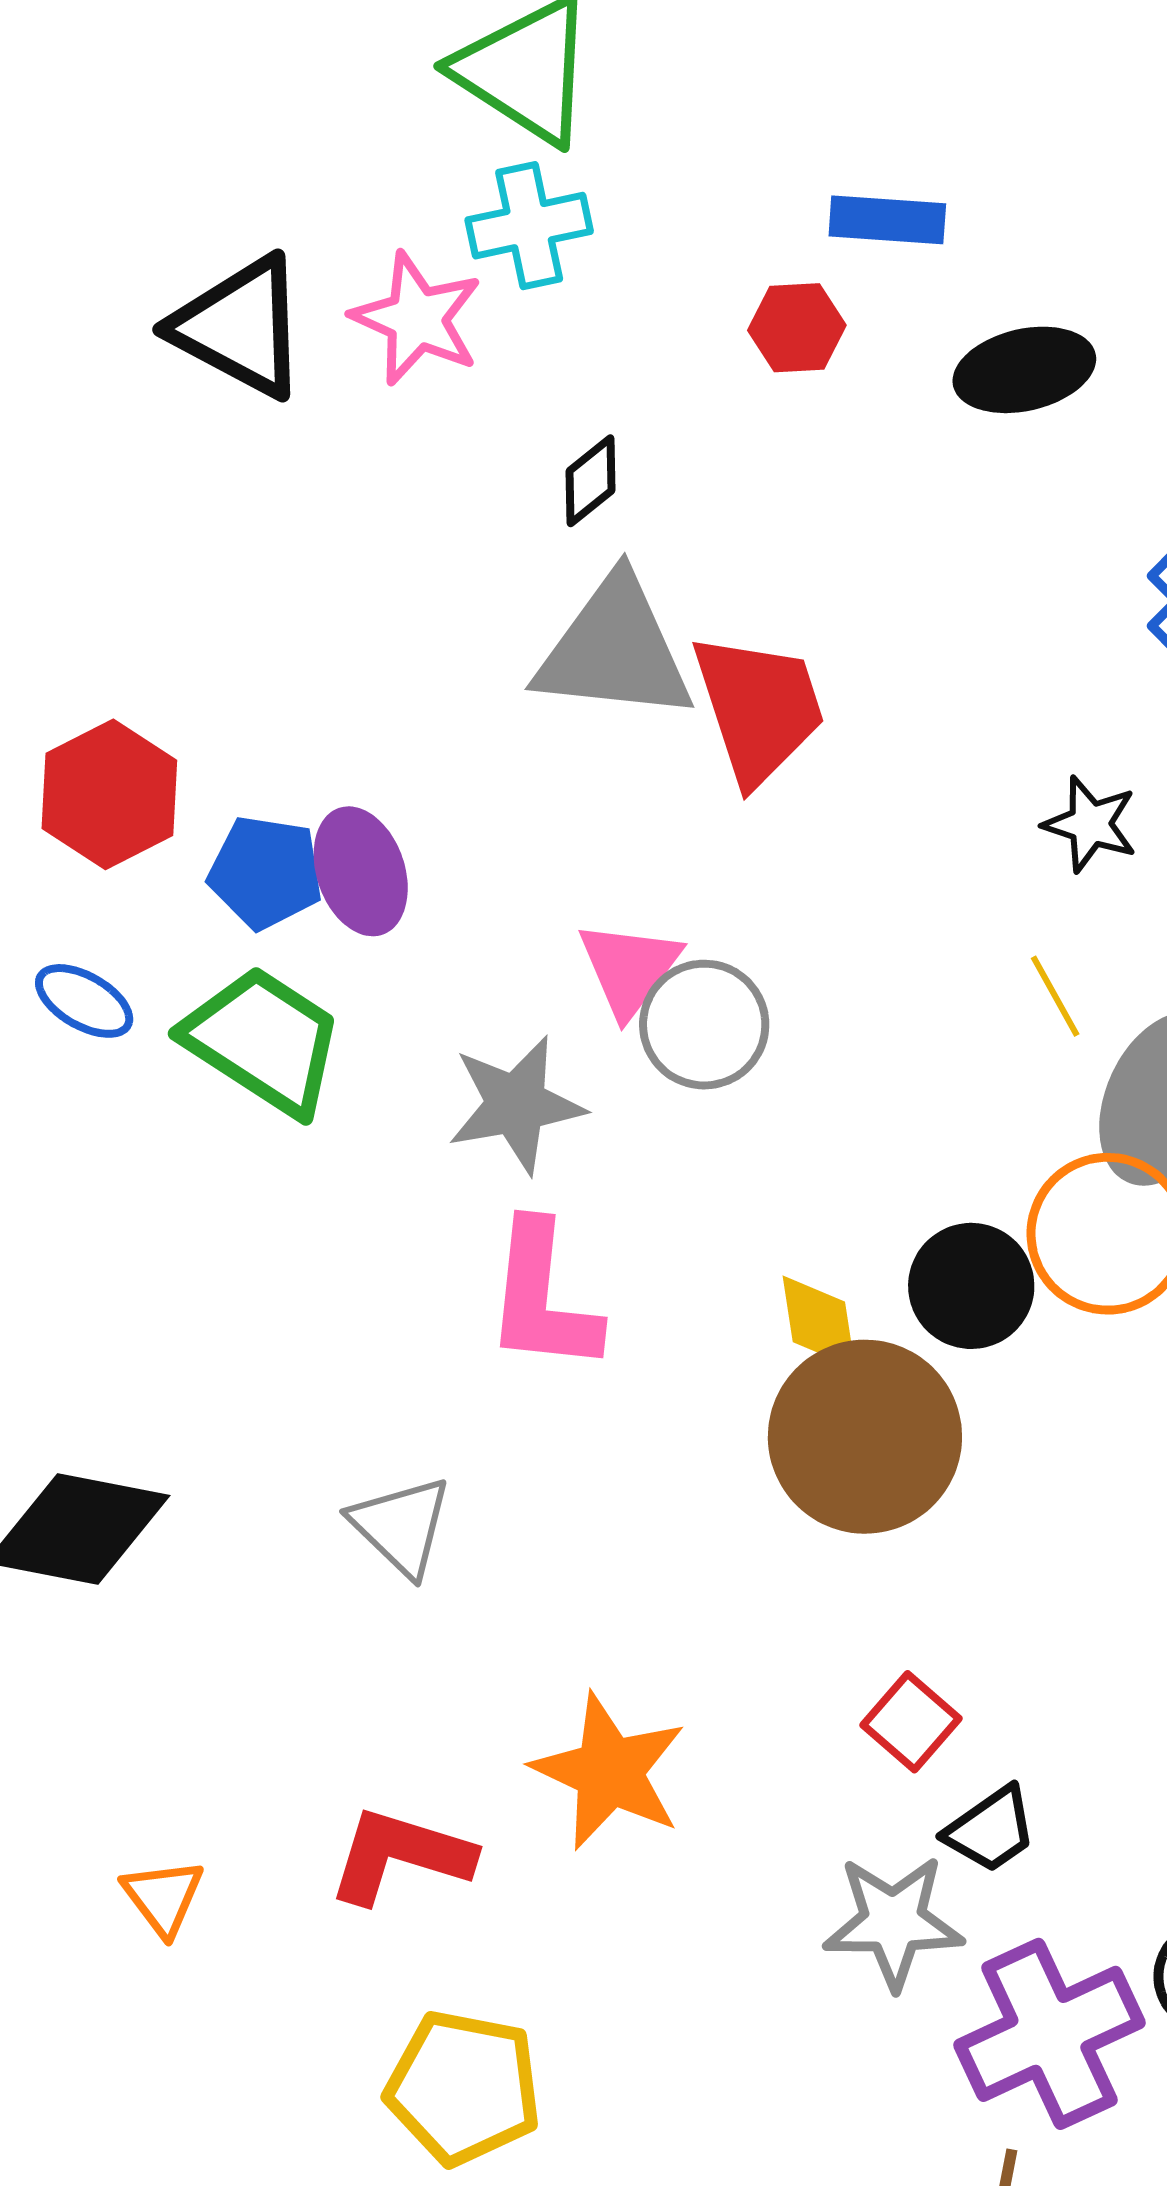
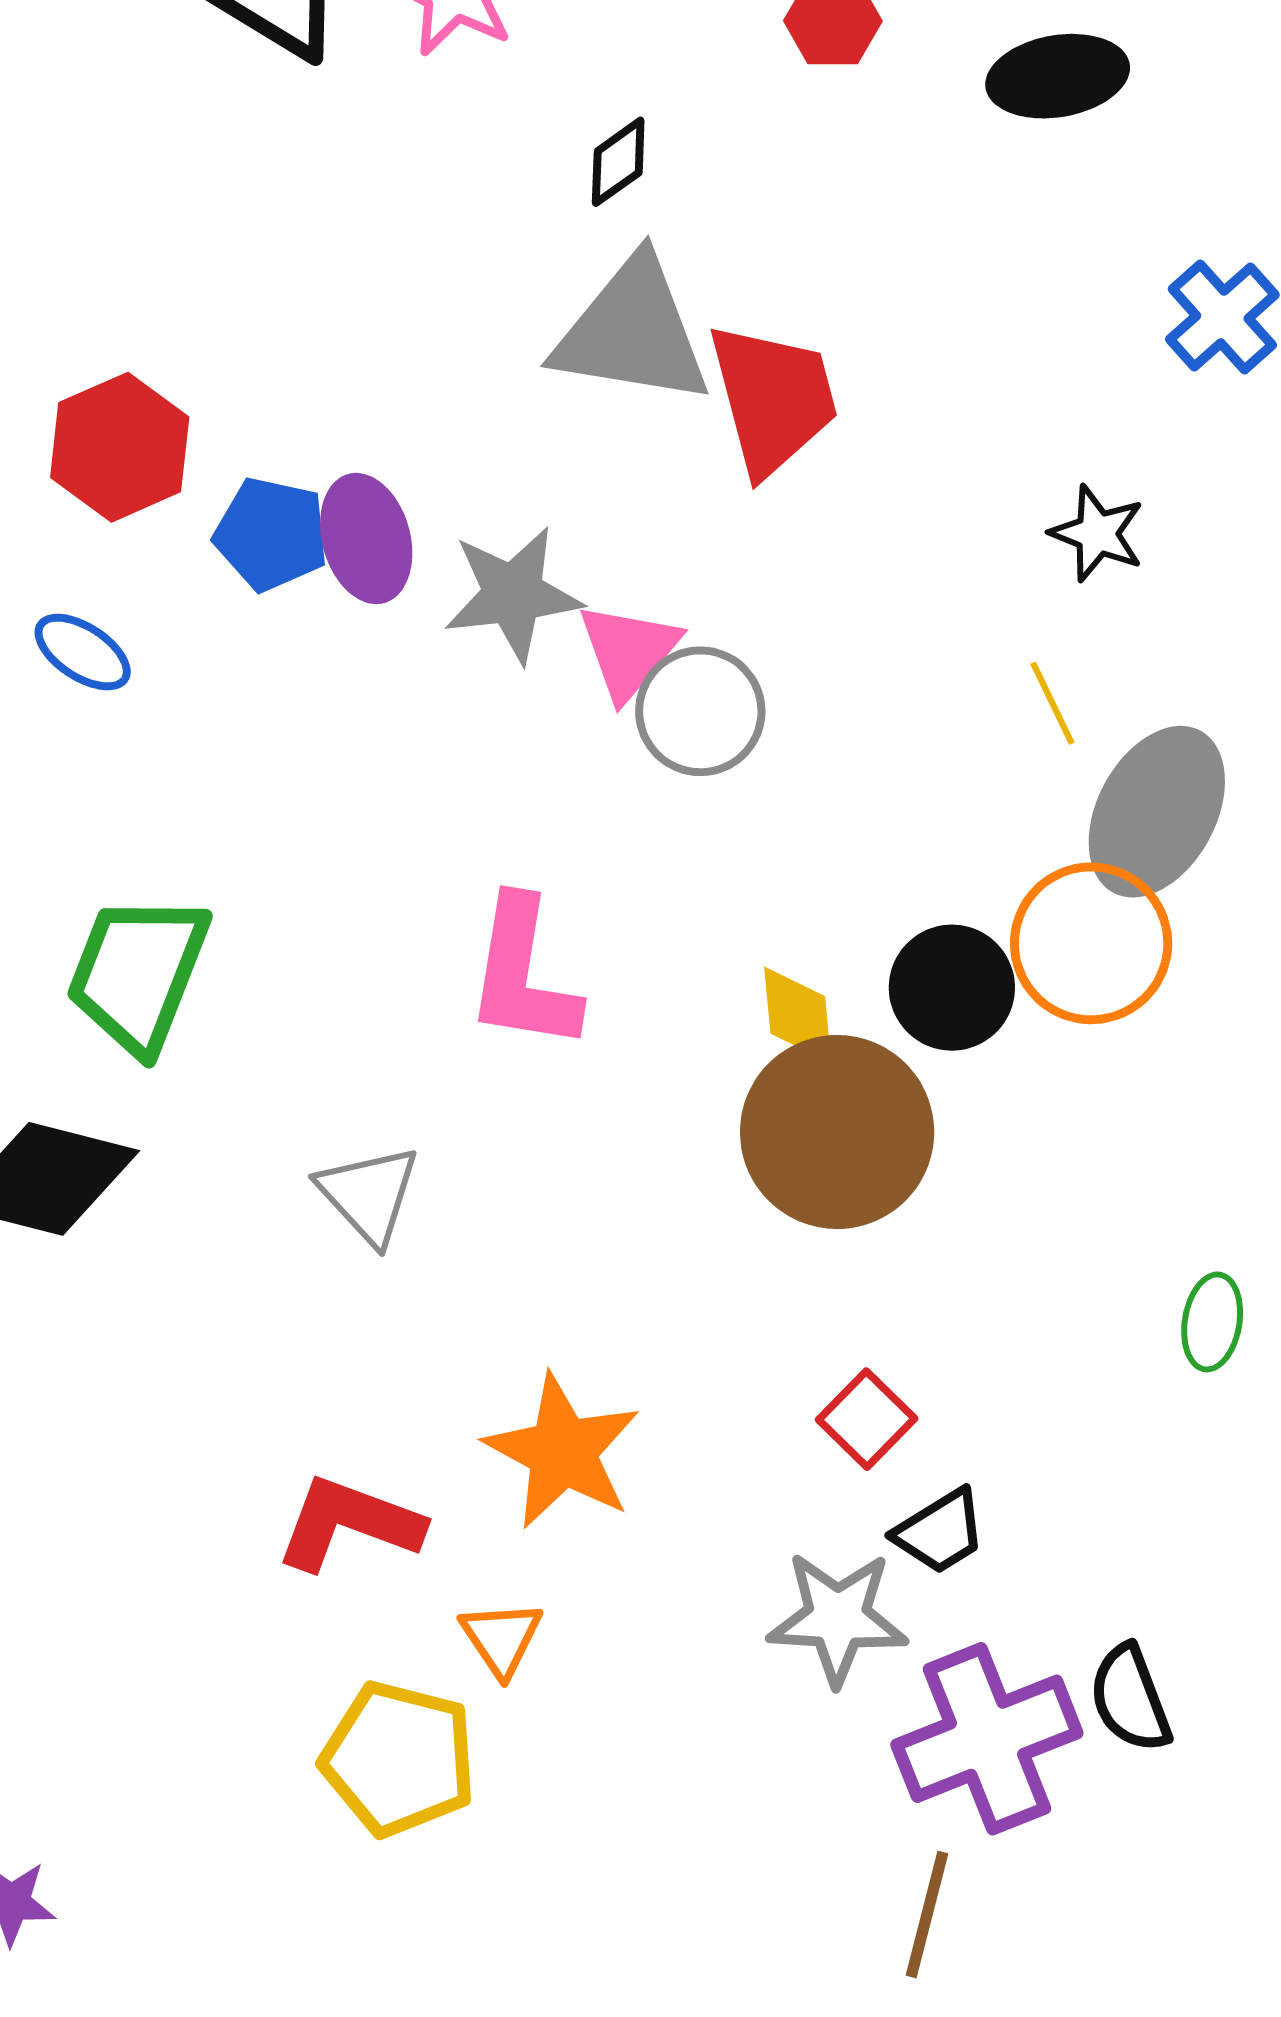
green trapezoid: (263, 1041) -> (138, 973), moved, turned -105
gray star: (516, 1105) -> (513, 594), moved
orange triangle: (163, 1897) -> (501, 1638), moved

